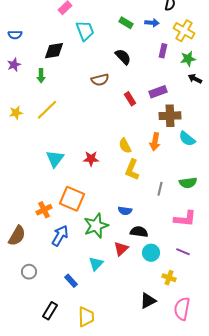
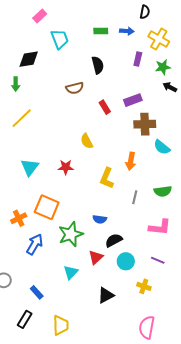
green rectangle: (126, 23) -> (101, 31), turned -32
black semicircle: (123, 57) -> (98, 65), turned 30
orange arrow: (155, 142) -> (131, 161), moved
yellow semicircle: (125, 146) -> (87, 141), moved
black semicircle: (139, 232) -> (114, 240), turned -36
blue rectangle: (71, 281) -> (37, 292), moved
black triangle: (148, 301) -> (106, 295), moved
pink semicircle: (182, 309) -> (147, 327), moved

